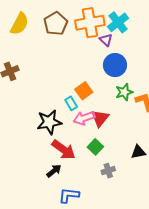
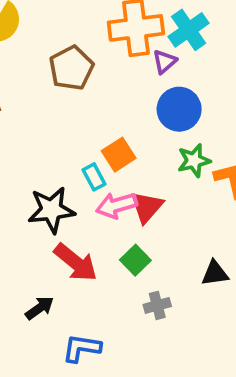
brown pentagon: (56, 24) -> (71, 68), moved
purple triangle: (106, 40) -> (165, 62), turned 32
black arrow: (54, 171) -> (39, 308), moved

